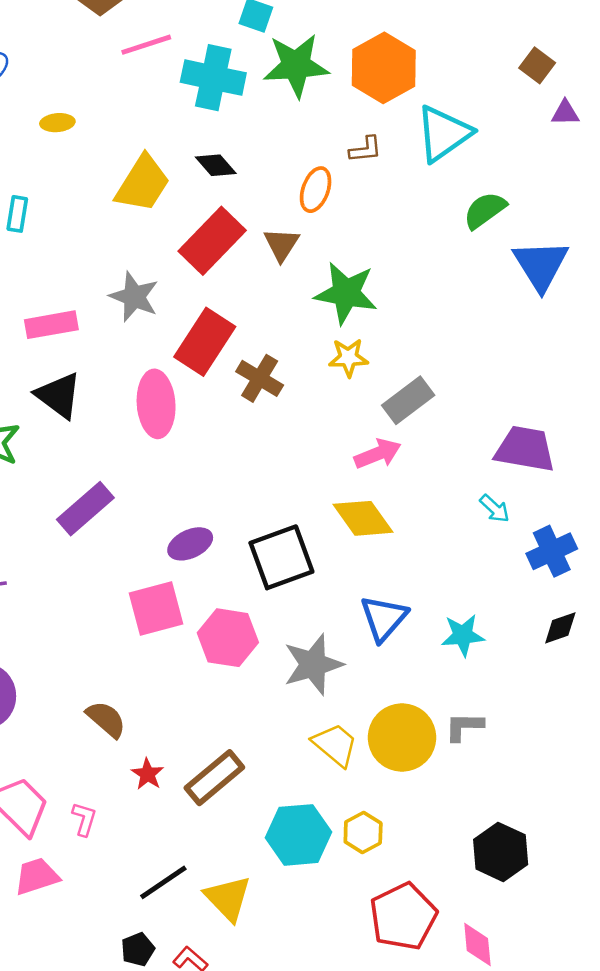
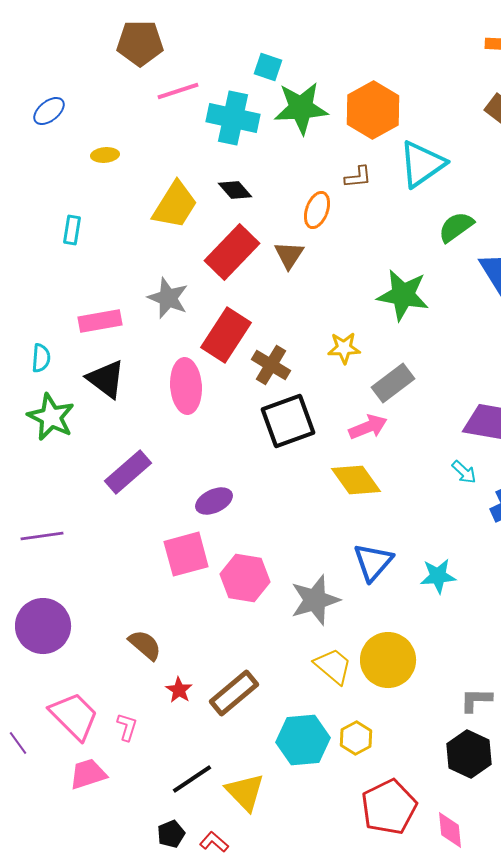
green star: (346, 293) -> (403, 295), moved
black square: (281, 557) -> (288, 421), moved
gray L-shape: (464, 727) -> (476, 700), moved

